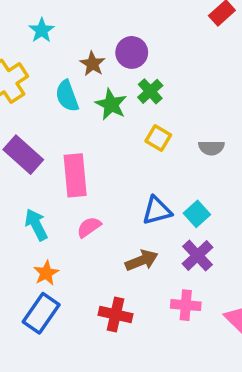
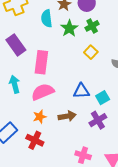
pink semicircle: (89, 227) -> (43, 92), size x1.6
orange star: (46, 273) -> (40, 117), moved
pink cross: (186, 305) -> (83, 155), moved
red cross: (116, 314) -> (35, 140), moved

